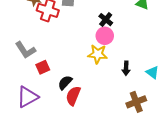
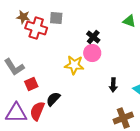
yellow star: (98, 54) -> (74, 65), moved
red semicircle: (73, 96) -> (37, 111), moved
purple triangle: (27, 97) -> (16, 113), turned 30

